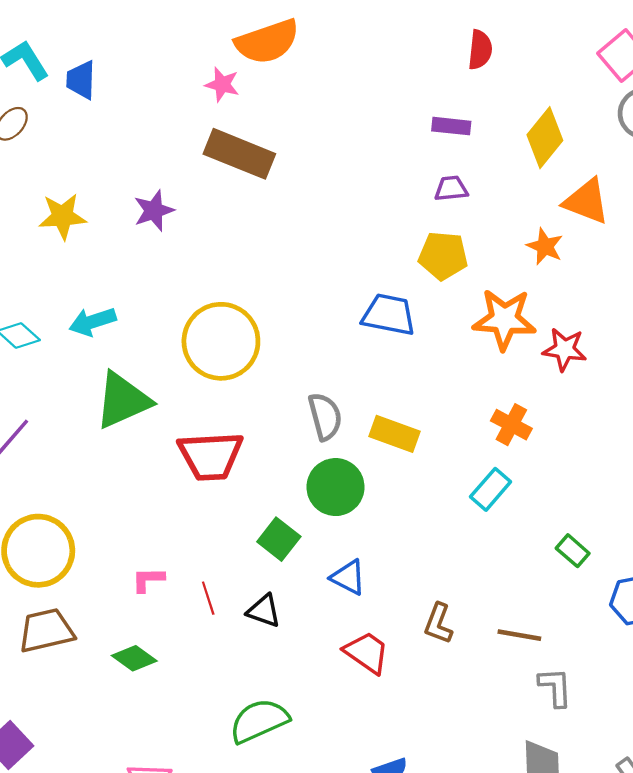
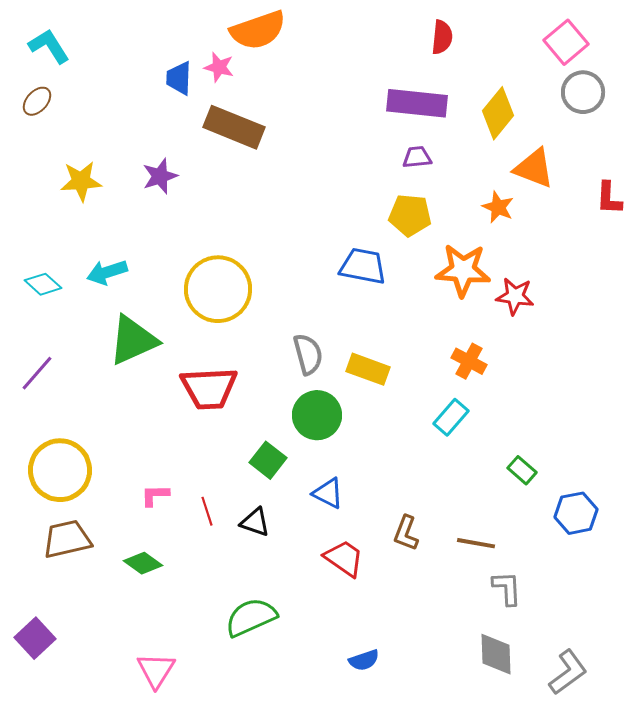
blue trapezoid: (81, 80) -> (179, 78), moved
purple rectangle: (451, 126) -> (417, 103), size x1.8

